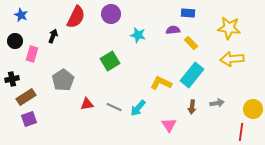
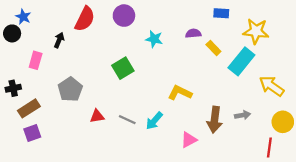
blue rectangle: (188, 13) -> (221, 13), moved
black circle: (15, 41) -> (12, 33), moved
yellow arrow: (232, 59) -> (272, 86), moved, turned 40
cyan rectangle: (192, 75) -> (241, 61), moved
brown arrow: (192, 107) -> (215, 120), size x1.6
pink triangle: (169, 125) -> (189, 140), turned 35

